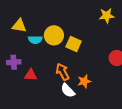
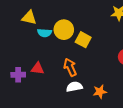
purple cross: (14, 62) -> (18, 75), moved
orange star: (84, 81) -> (100, 92), moved
white semicircle: (68, 90) -> (74, 87), turned 119

